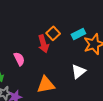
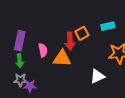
cyan rectangle: (78, 34) -> (108, 26), moved
orange triangle: (46, 85) -> (62, 58), moved

